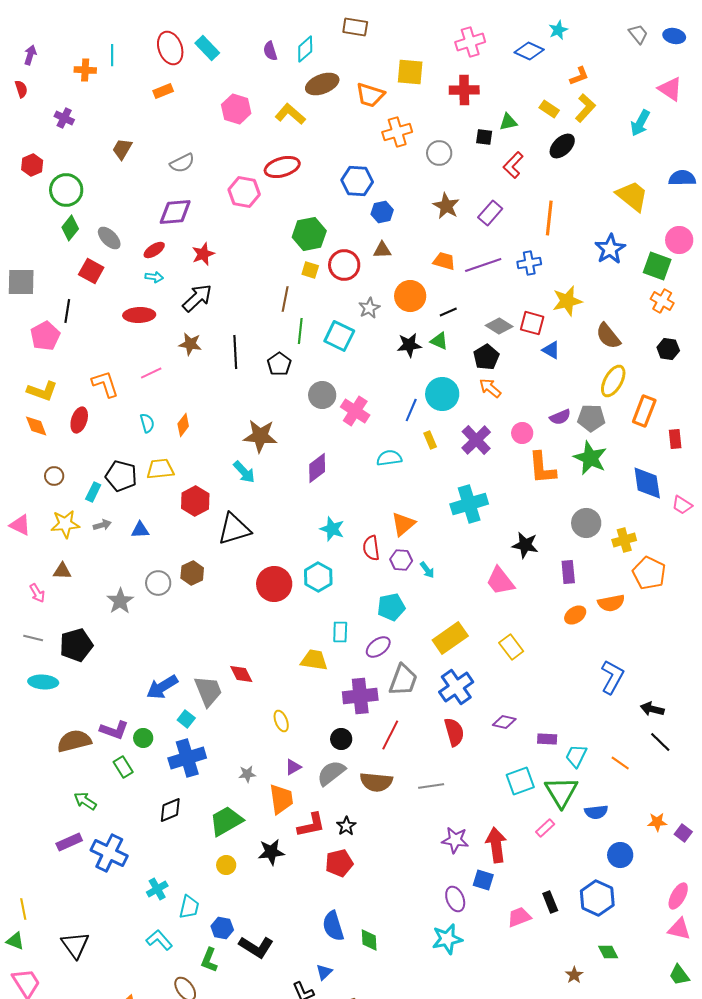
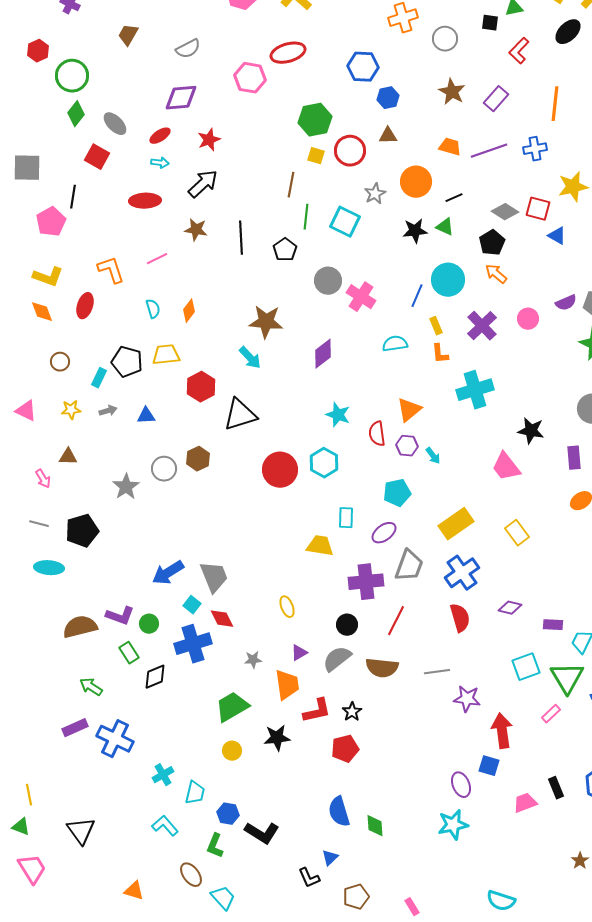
orange L-shape: (542, 468) -> (440, 354), moved, size x0.6
yellow star: (65, 524) -> (71, 410), size x0.7
red diamond: (241, 674) -> (222, 619), moved
black diamond: (170, 810) -> (155, 677), moved
purple star: (455, 840) -> (467, 699), moved

